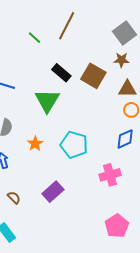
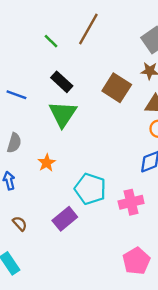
black rectangle: (61, 73) -> (62, 82), moved
cyan pentagon: (74, 145) -> (90, 189), moved

